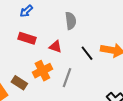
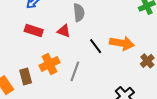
red triangle: (55, 47) -> (64, 31), moved
brown rectangle: (19, 83) -> (26, 76), turned 42

